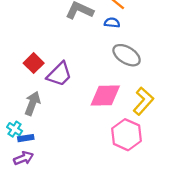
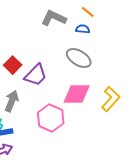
gray ellipse: (127, 55) -> (79, 58), moved
pink hexagon: (127, 135) -> (51, 118), moved

